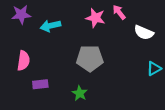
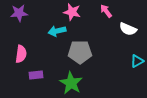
pink star: (95, 18) -> (72, 12), moved
cyan arrow: (50, 26) -> (57, 31), moved
green star: (80, 93) -> (71, 83), size x1.6

